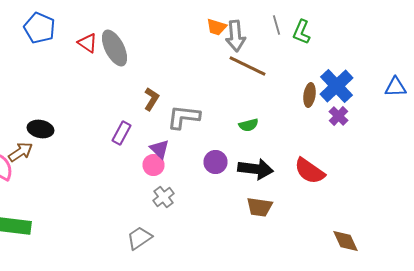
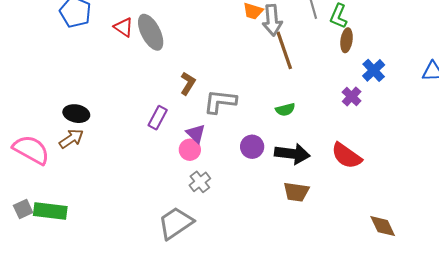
brown line: (248, 66) -> (284, 50), turned 45
blue cross: (336, 86) -> (374, 70), size x0.7
brown ellipse: (310, 95) -> (347, 40), moved
purple cross: (338, 116) -> (352, 96), moved
brown arrow: (20, 152) -> (71, 139), moved
gray trapezoid: (140, 238) -> (176, 223), size x1.4

